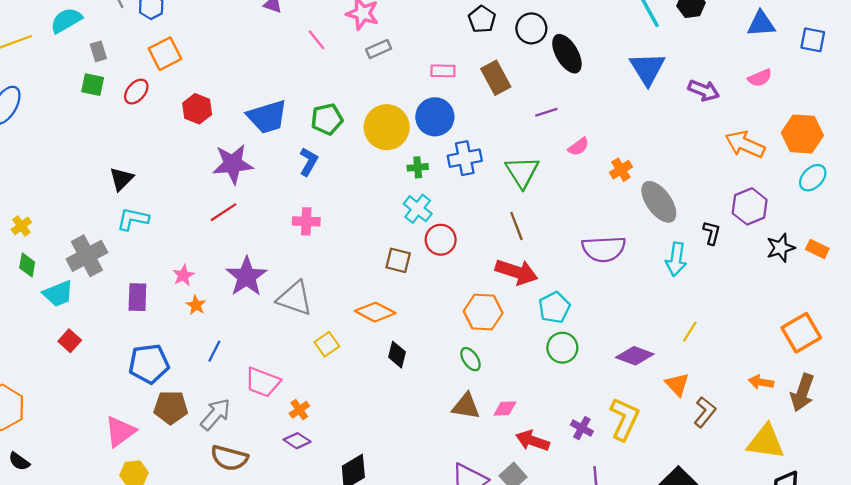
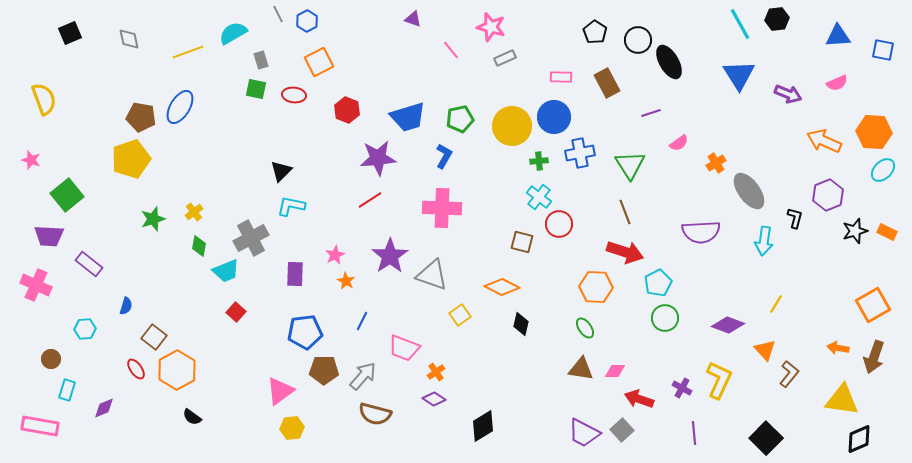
red ellipse: (136, 92) -> (294, 95), turned 55
pink cross: (306, 221) -> (442, 208), size x1.6

